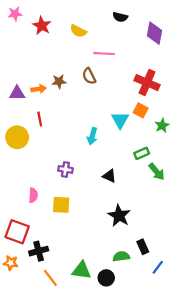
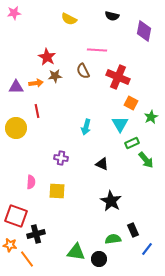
red star: (42, 26) -> (47, 57), moved
yellow semicircle: (78, 31) -> (69, 19), moved
red cross: (147, 83) -> (118, 77), moved
cyan triangle: (120, 120) -> (120, 124), moved
orange line: (50, 278) -> (27, 259), moved

